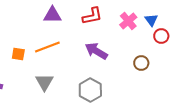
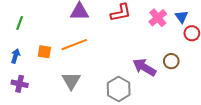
purple arrow: (96, 51) -> (144, 67), moved

